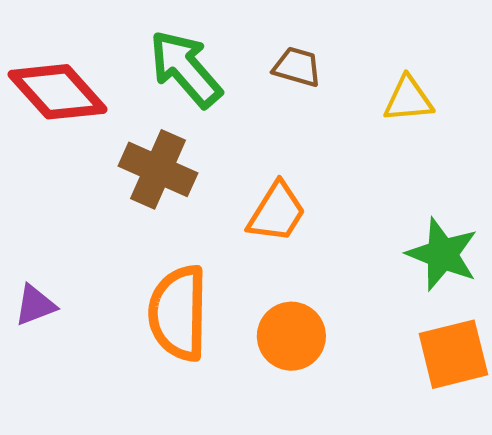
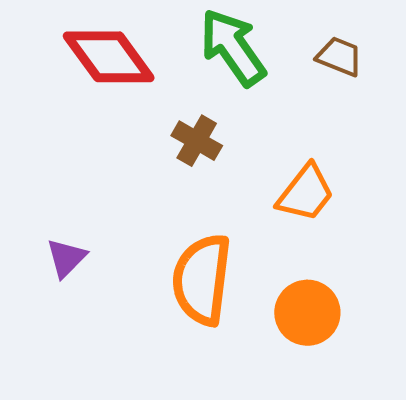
brown cross: (158, 169) -> (197, 141), size x0.7
purple triangle: (35, 305) -> (66, 258), turned -30

